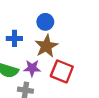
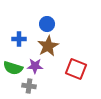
red square: (62, 71) -> (76, 69), moved

